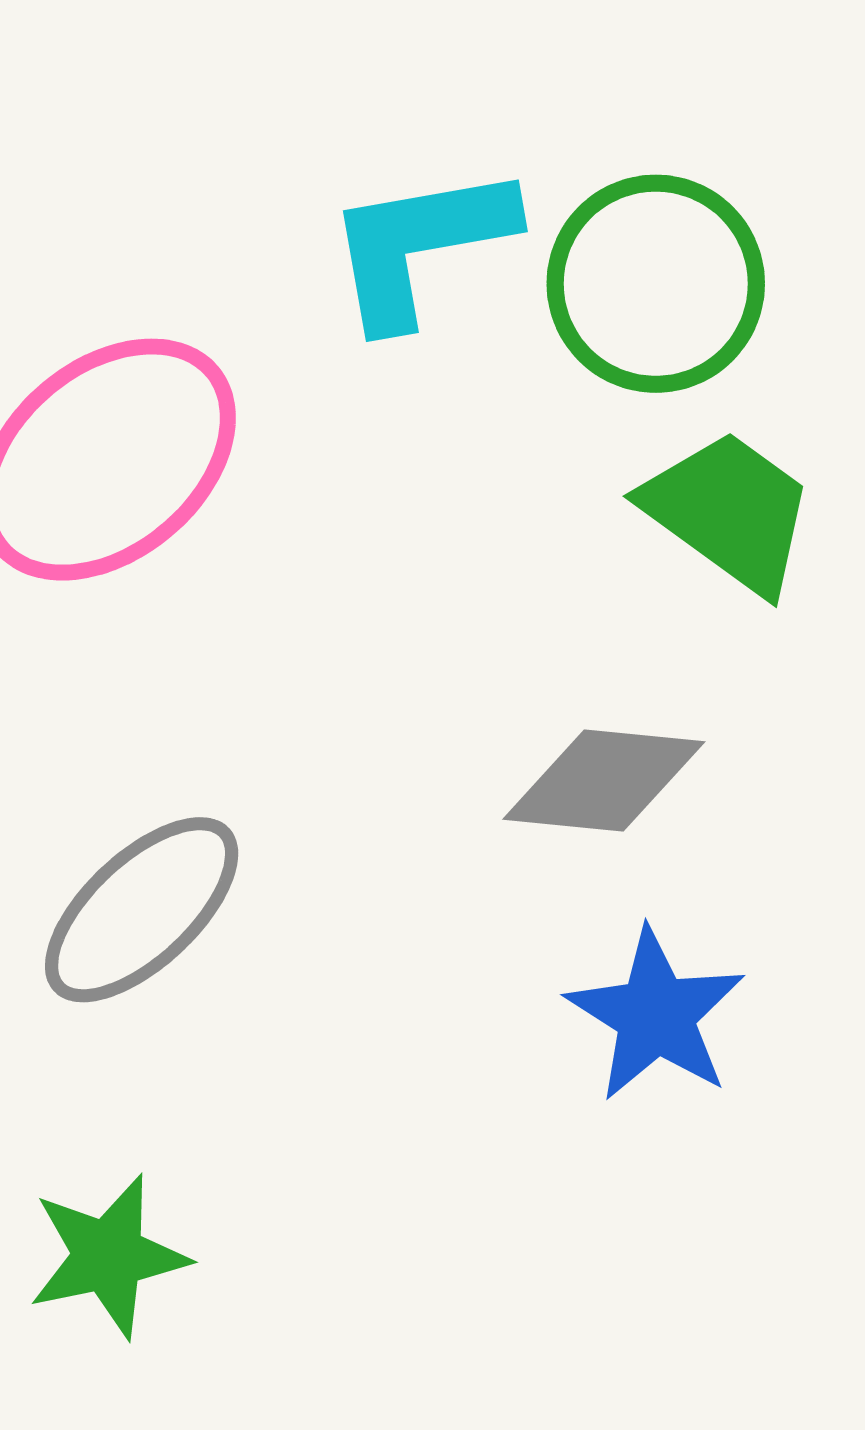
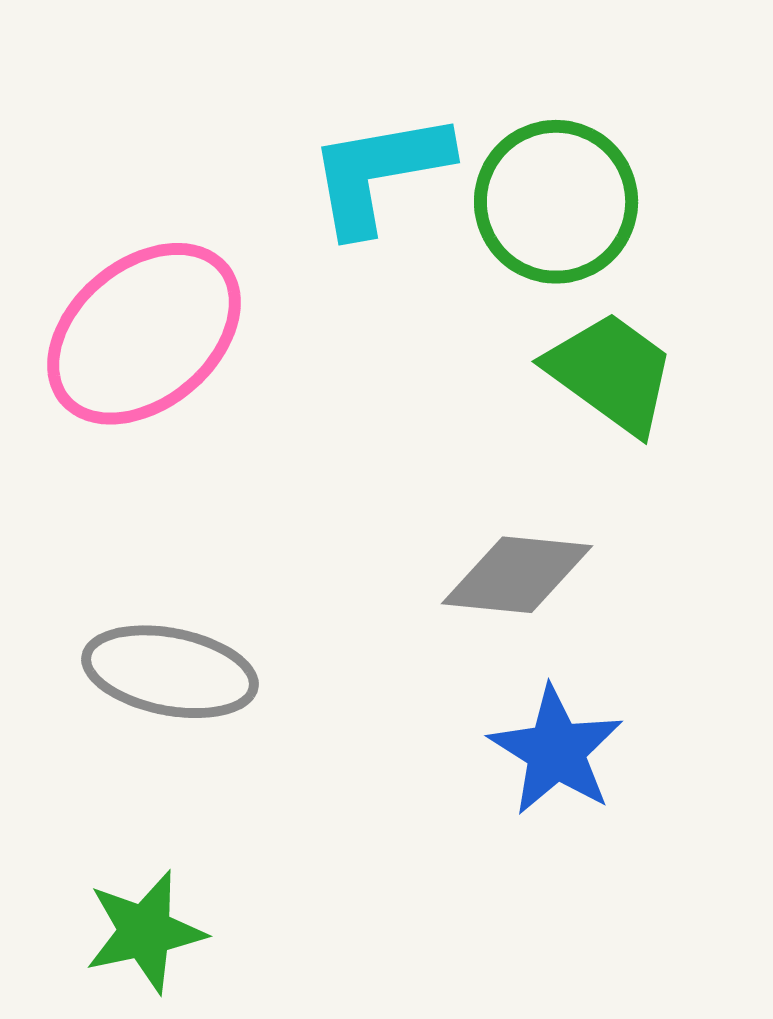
gray ellipse: (142, 910) -> (170, 672), turned 54

